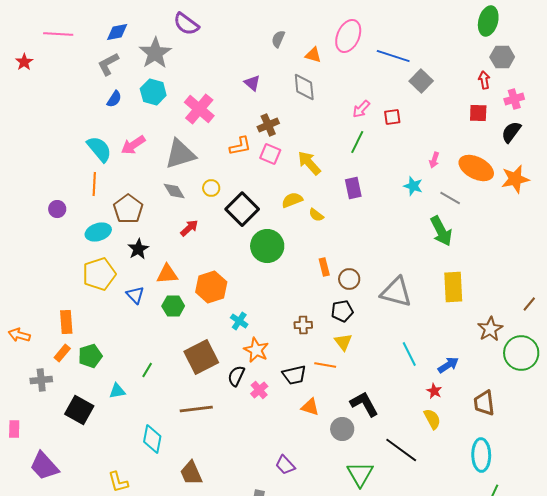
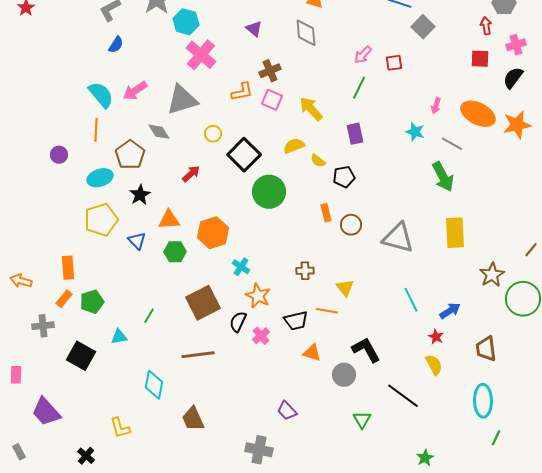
cyan hexagon: (153, 92) -> (186, 22), moved
gray diamond: (174, 191) -> (159, 132), moved
black pentagon: (342, 311) -> (344, 177), moved
green triangle: (360, 474) -> (362, 420), size x0.7

